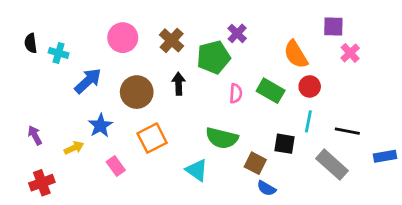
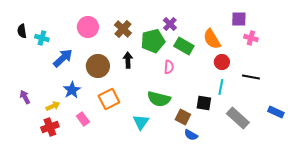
pink cross: (350, 53) -> (251, 38), turned -32
green rectangle: (271, 91) -> (184, 46), moved
black line: (347, 131) -> (251, 77), moved
blue rectangle: (385, 156) -> (276, 112), turned 35
cyan triangle: (197, 170) -> (141, 122), turned 30
red cross: (42, 183) -> (50, 127), moved

